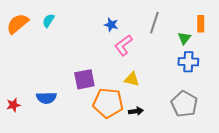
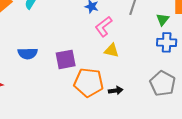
yellow triangle: (132, 79) -> (112, 50), moved
blue semicircle: (46, 98) -> (28, 53), moved

